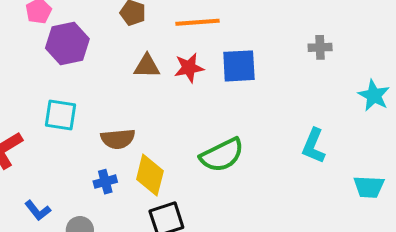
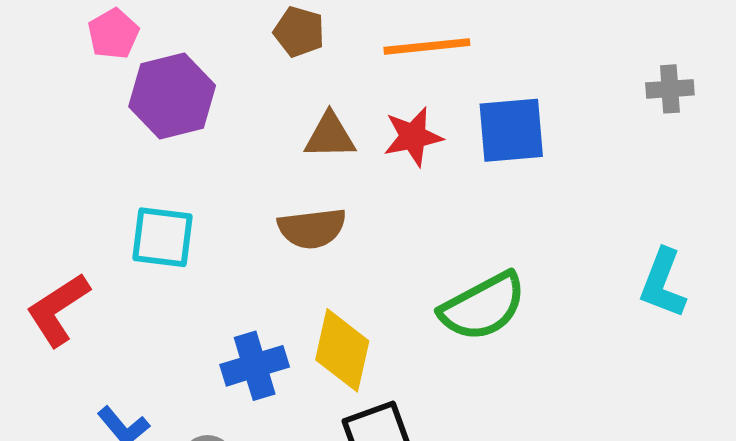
brown semicircle: (118, 139) -> (312, 228), moved
blue cross: (105, 182) -> (255, 366), size x1.4

